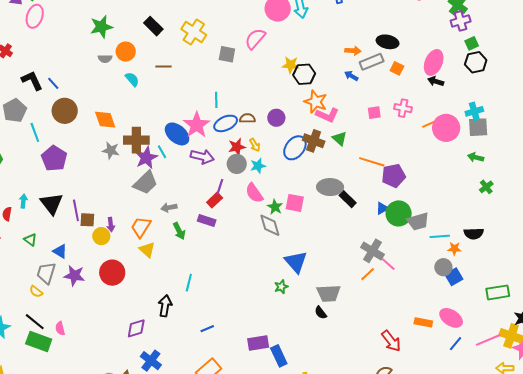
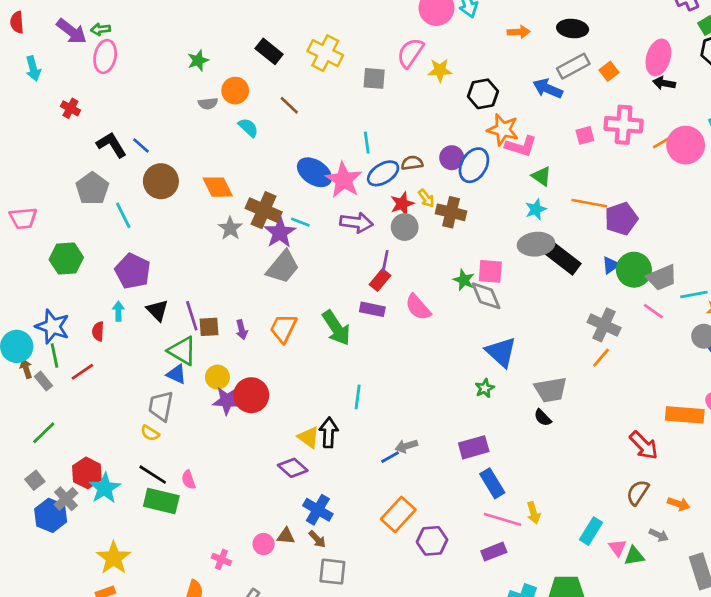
green star: (101, 27) -> (198, 60), size x0.7
black ellipse: (388, 42) -> (573, 29), moved
orange arrow: (353, 51) -> (519, 32), moved
yellow star: (291, 65) -> (440, 70), moved
brown line: (164, 67) -> (289, 105), turned 49
orange square: (397, 68) -> (609, 71), turned 32
blue arrow: (351, 76) -> (548, 89), size x1.5
pink cross: (403, 108) -> (624, 125), size x1.5
blue ellipse: (177, 134) -> (314, 172), moved
brown cross: (136, 140) -> (264, 210), turned 30
brown cross: (314, 141) -> (451, 212), moved
blue ellipse: (295, 148) -> (474, 165), moved
gray star: (111, 150) -> (230, 228), turned 30
cyan line: (162, 152) -> (300, 222), turned -32
purple pentagon: (54, 158) -> (133, 271), moved
cyan star: (258, 166) -> (536, 209), moved
pink semicircle: (254, 193) -> (418, 307), moved
black rectangle: (348, 199) -> (562, 258), size x1.5
black triangle: (52, 204) -> (157, 310), size x0.7
gray arrow: (169, 207) -> (406, 446), moved
gray diamond: (270, 225) -> (486, 296), moved
green arrow: (179, 231) -> (336, 328), size x1.5
yellow circle: (101, 236) -> (217, 377), moved
green triangle: (30, 240) -> (182, 351), moved, size x1.6
yellow triangle: (147, 250) -> (309, 437), moved
pink line: (388, 264) -> (653, 311), moved
purple star: (74, 276) -> (227, 401), moved
orange rectangle: (423, 322) -> (685, 415), size x1.5
purple diamond: (136, 328) -> (293, 468), turned 65
purple rectangle: (258, 343) -> (474, 447), moved

